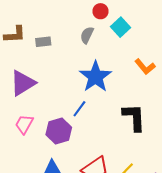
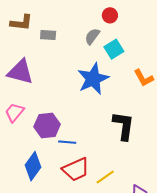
cyan square: (121, 27) -> (114, 49), moved
purple triangle: (23, 83) -> (20, 72), turned 36
blue line: (79, 109) -> (67, 142), moved, turned 48

